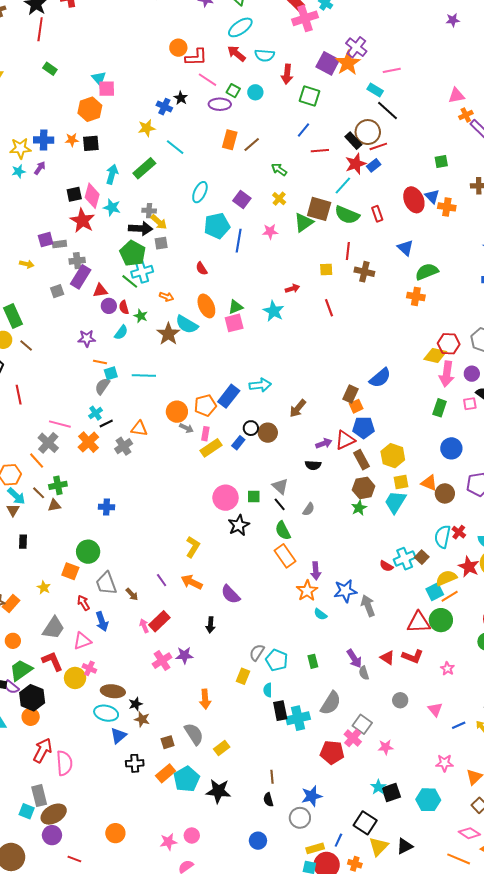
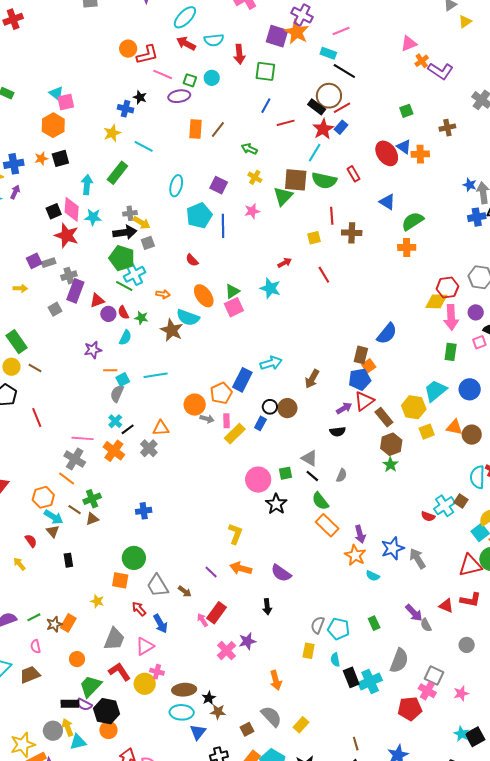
blue pentagon: (363, 428) -> (360, 379), moved
cyan trapezoid: (395, 502) -> (435, 391), moved, turned 30

